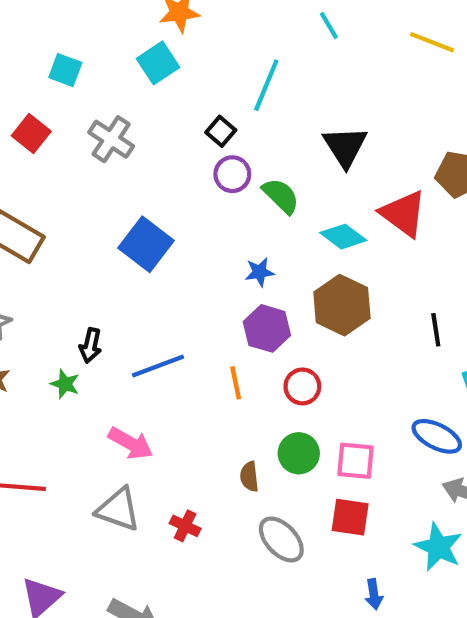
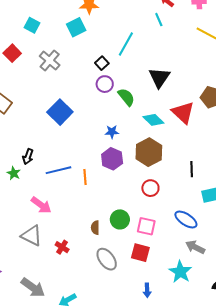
orange line: (236, 383) -> (85, 177), moved
red circle: (302, 386) -> (150, 188), moved

